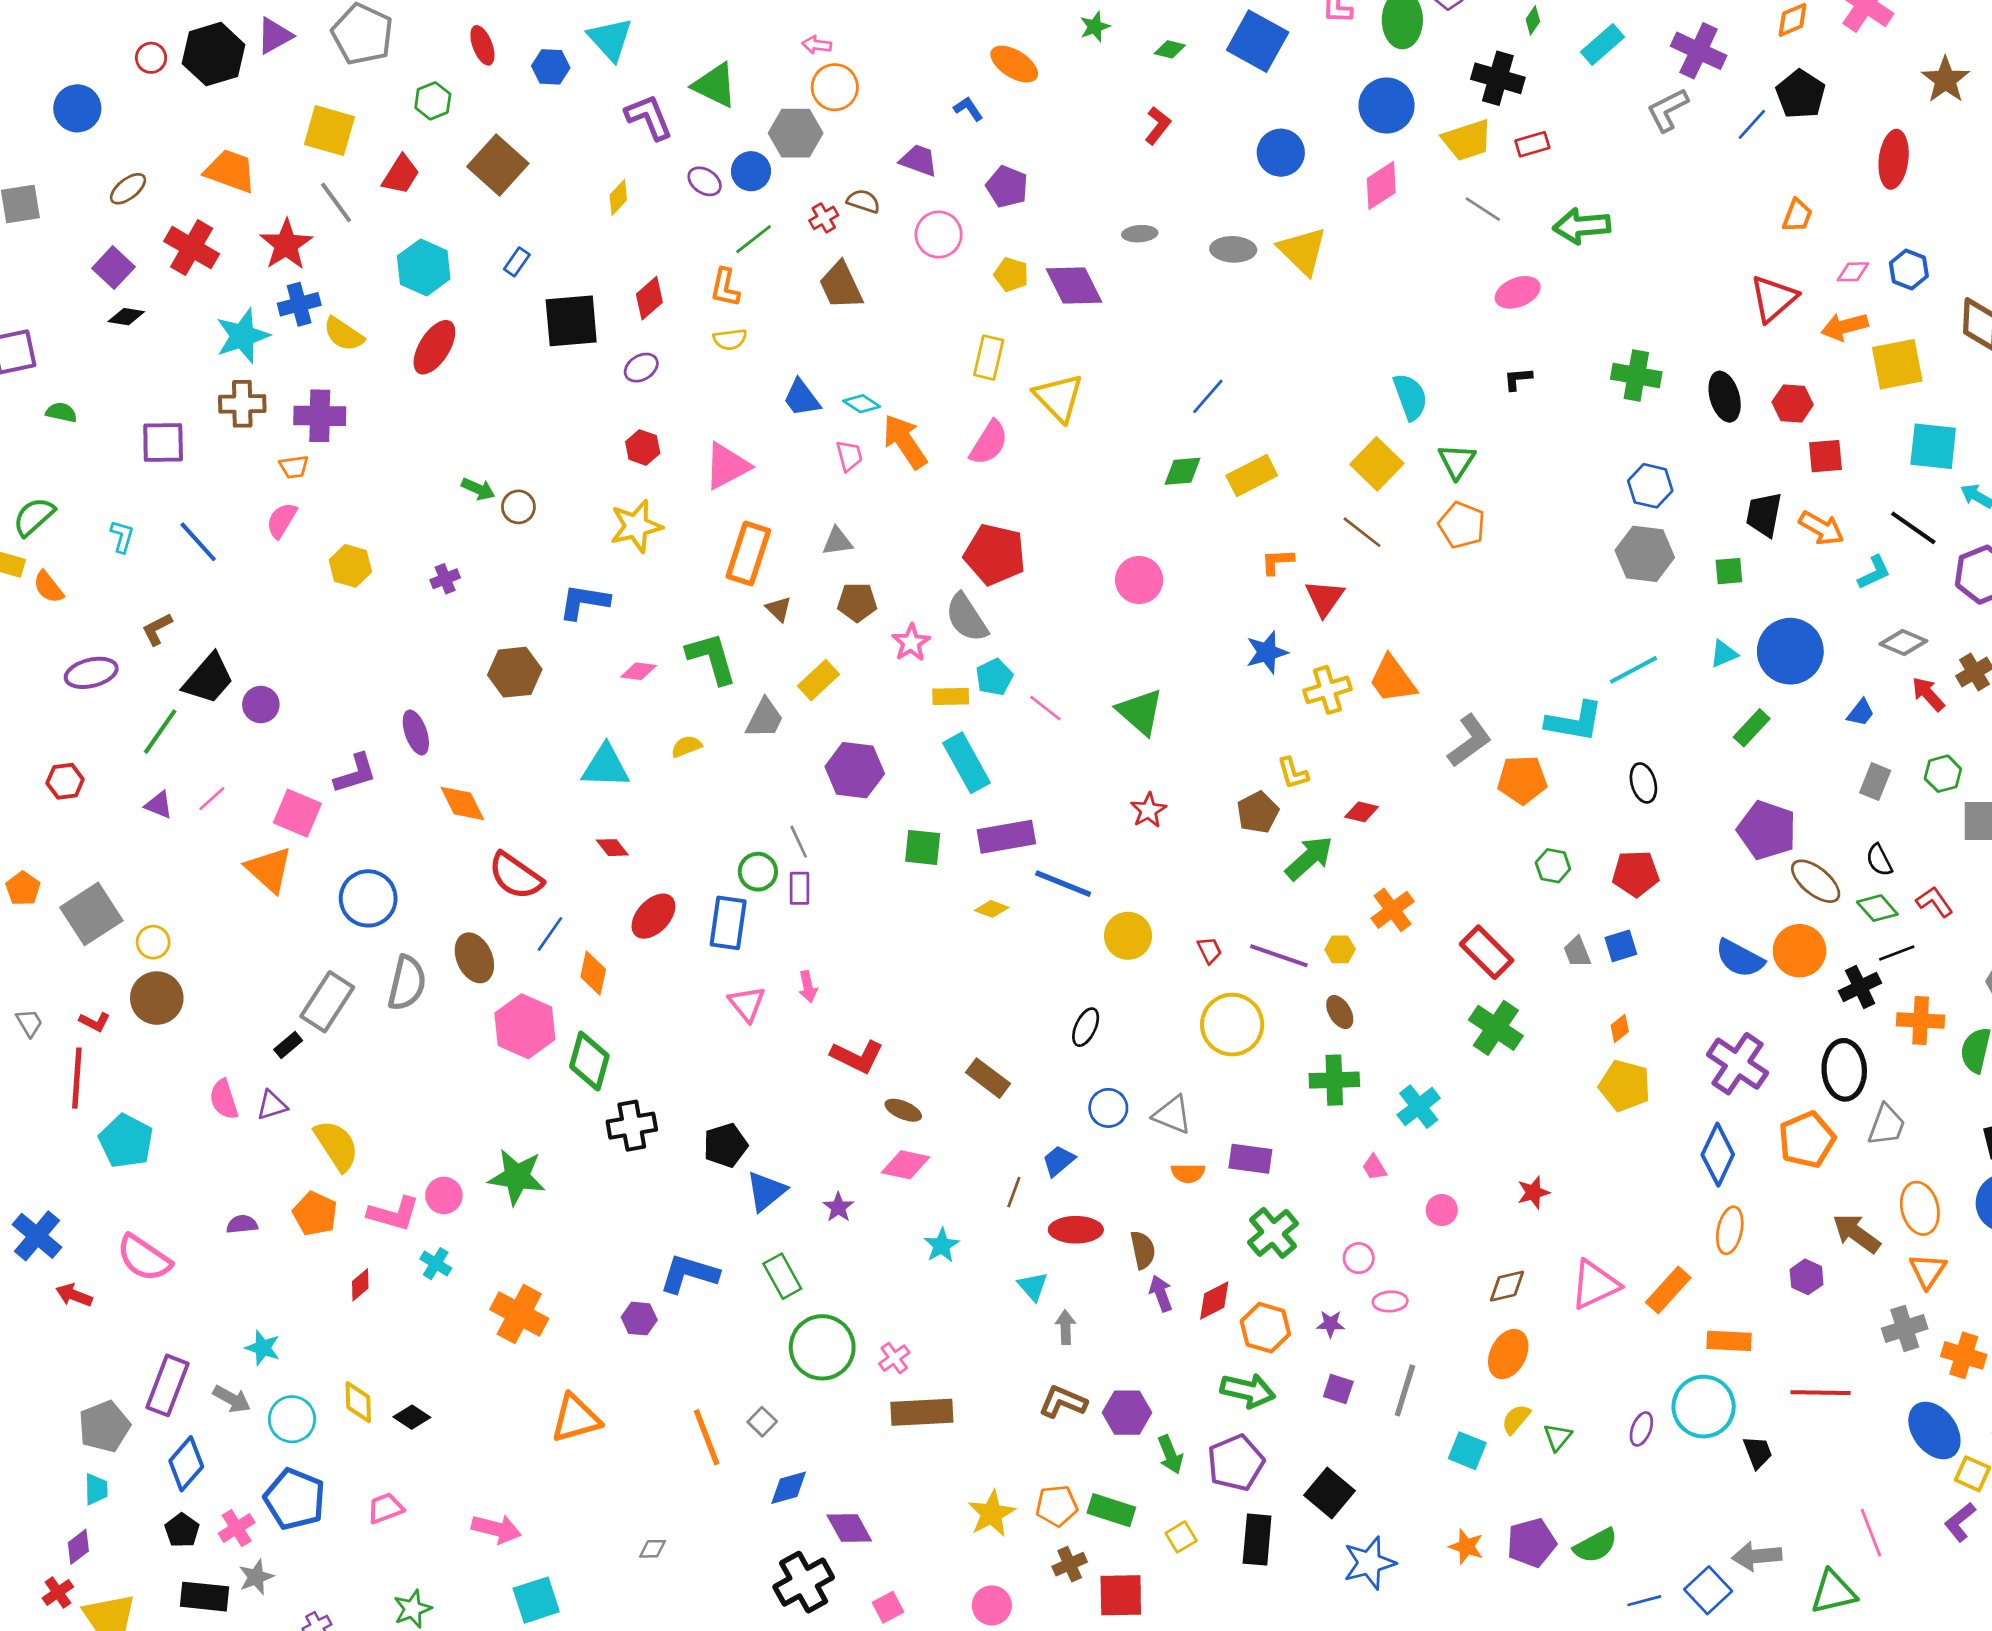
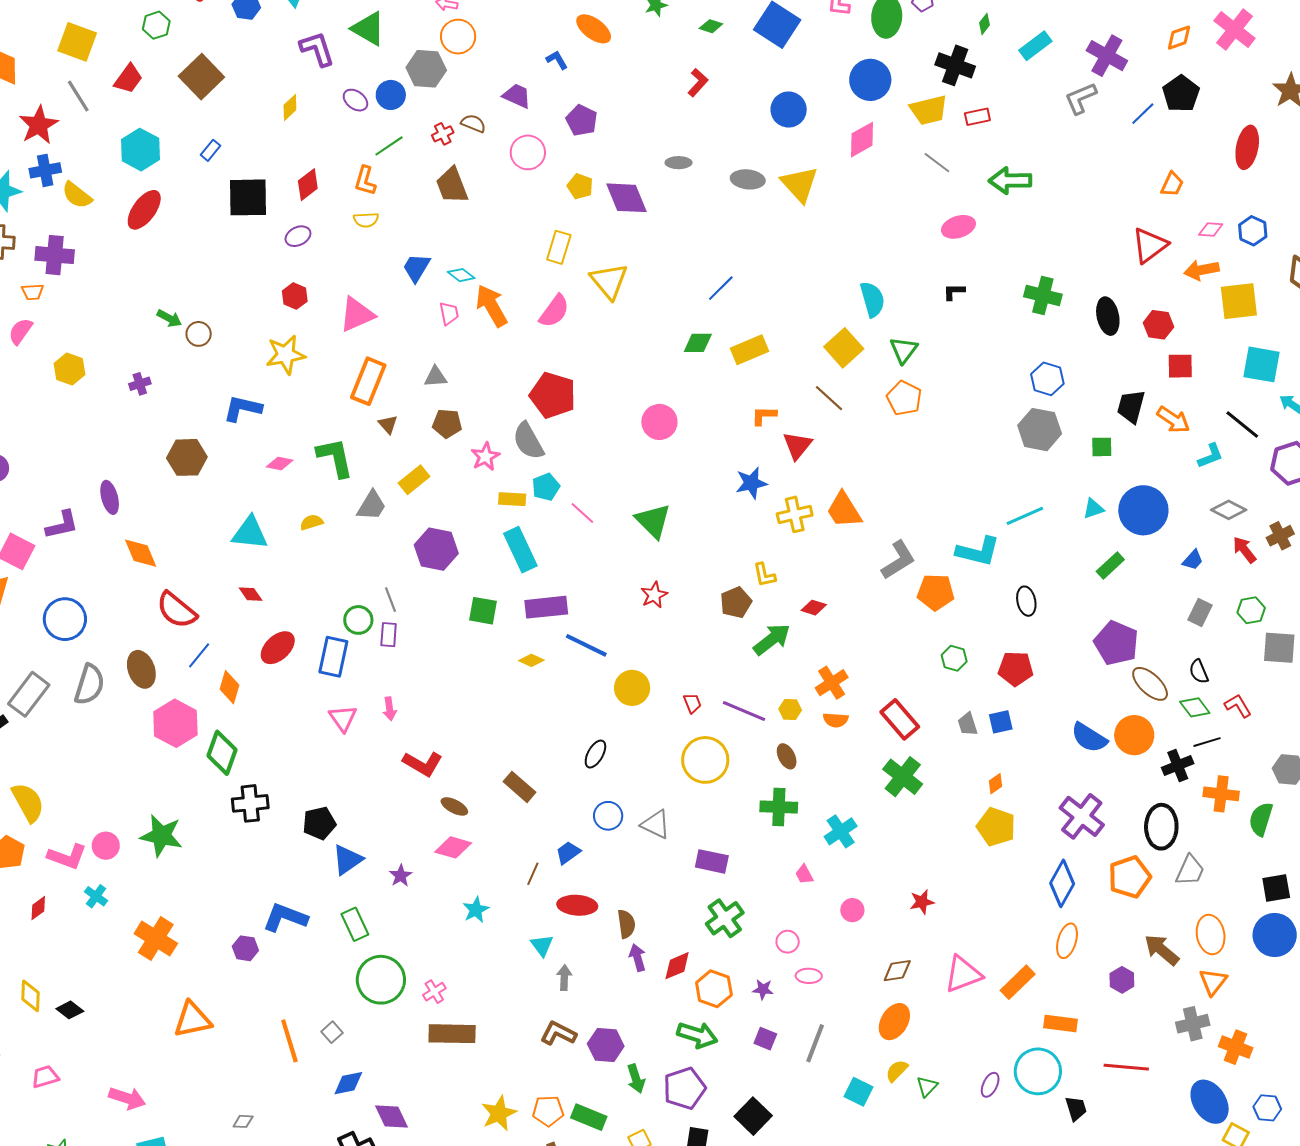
blue trapezoid: (802, 398) -> (416, 268), turned 64
orange semicircle: (1188, 1173) -> (836, 720), moved

